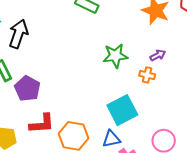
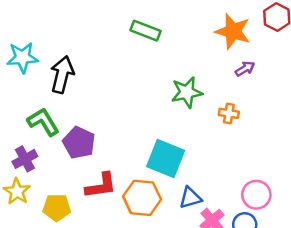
purple arrow: (158, 55) -> (245, 69), moved
cyan square: (122, 110) -> (166, 158), moved, turned -36

